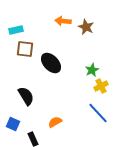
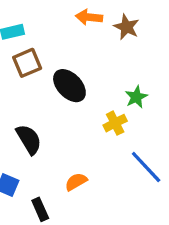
brown square: (25, 49) -> (27, 63), turned -30
yellow cross: (101, 86) -> (115, 123), moved

